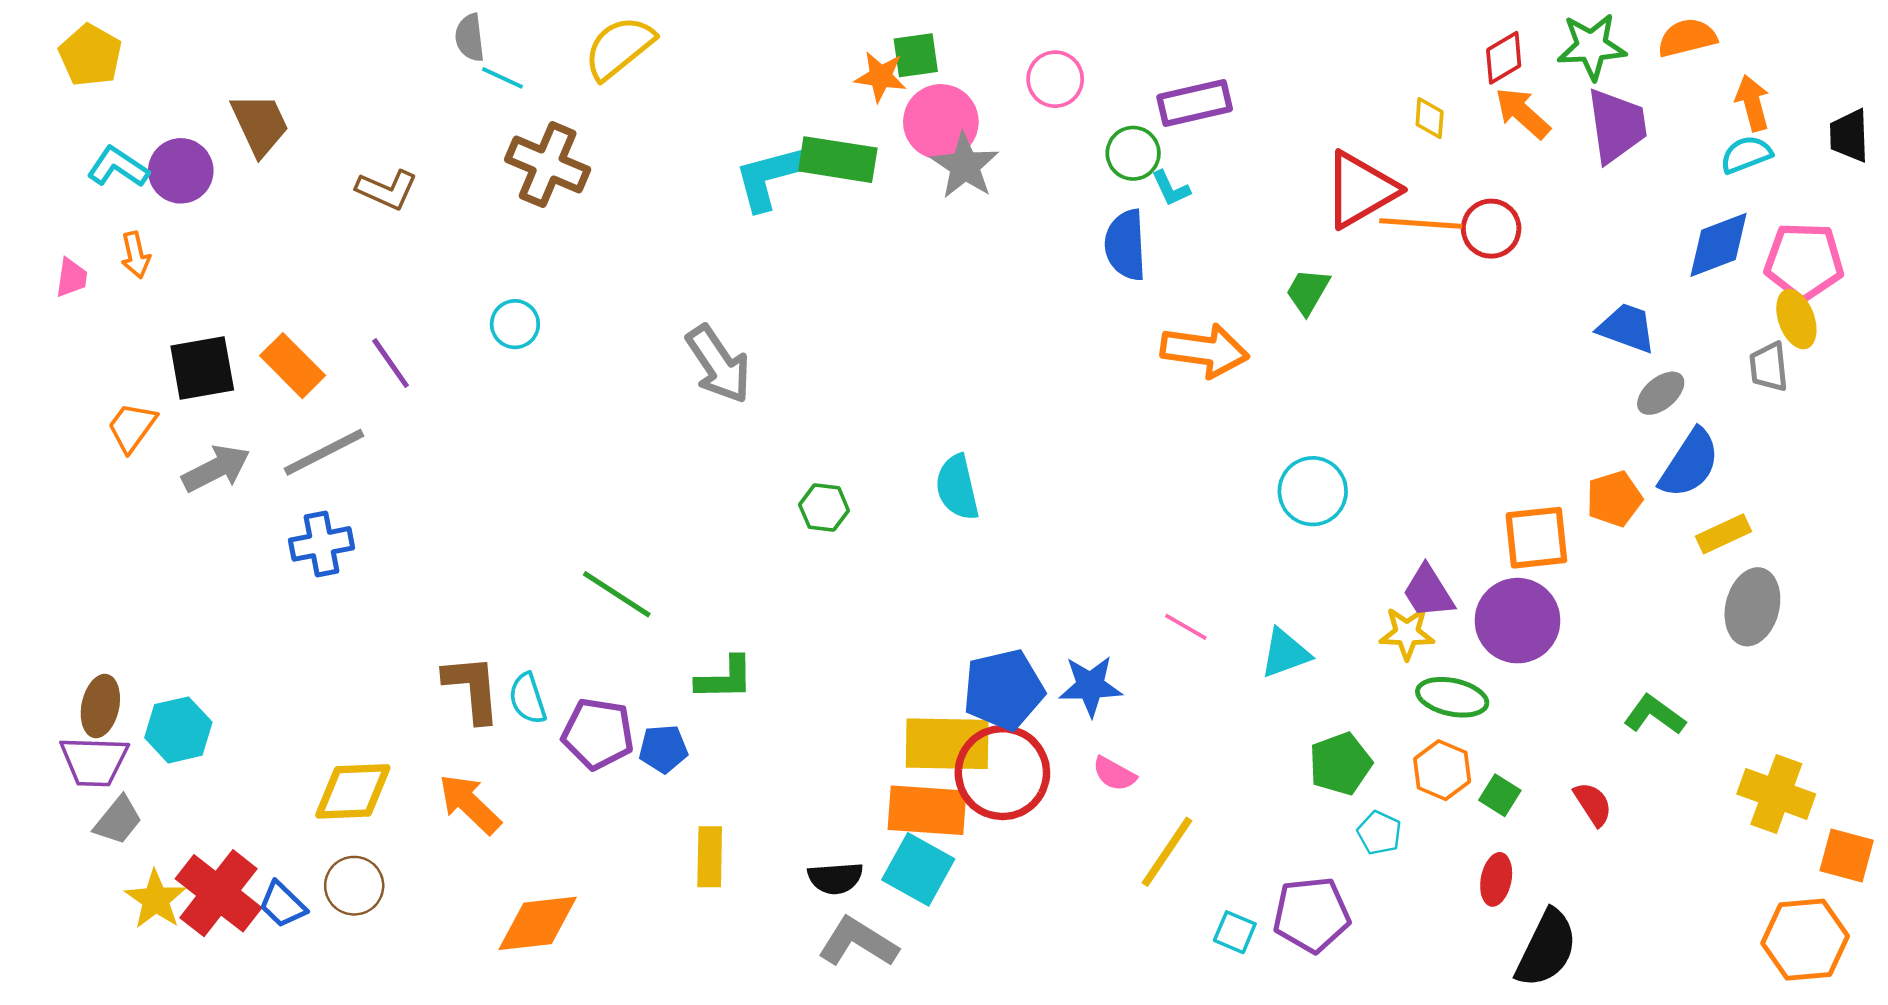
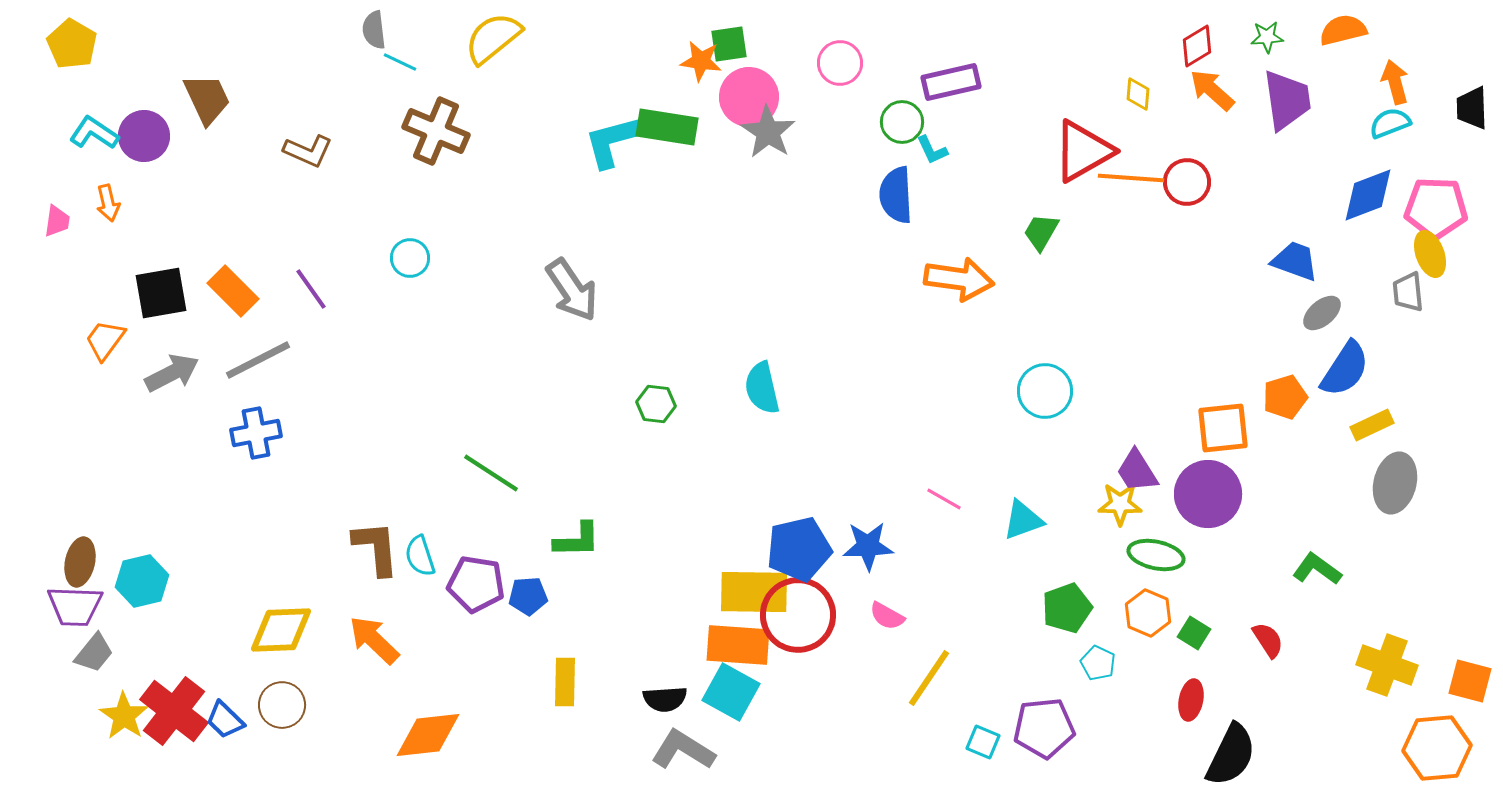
green star: (1592, 46) -> (1267, 37), size x0.6
yellow cross: (1776, 794) -> (1387, 665), moved

